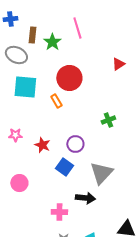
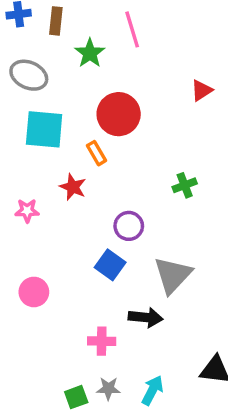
brown rectangle: (32, 35) -> (56, 21), moved
red star: (42, 145) -> (73, 187), moved

